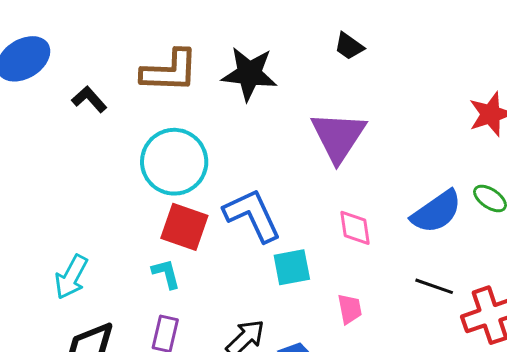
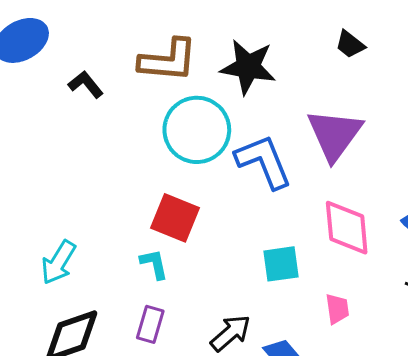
cyan circle: (174, 162) -> (197, 130), moved
blue L-shape: (252, 215) -> (264, 161), moved
pink diamond: (355, 228) -> (347, 228), size x1.5

